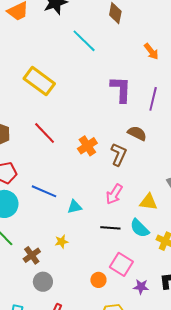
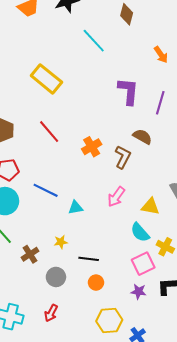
black line: (110, 228) -> (89, 259), moved
pink square: (121, 264) -> (143, 264), moved, turned 30
gray circle: (43, 282) -> (56, 277), moved

